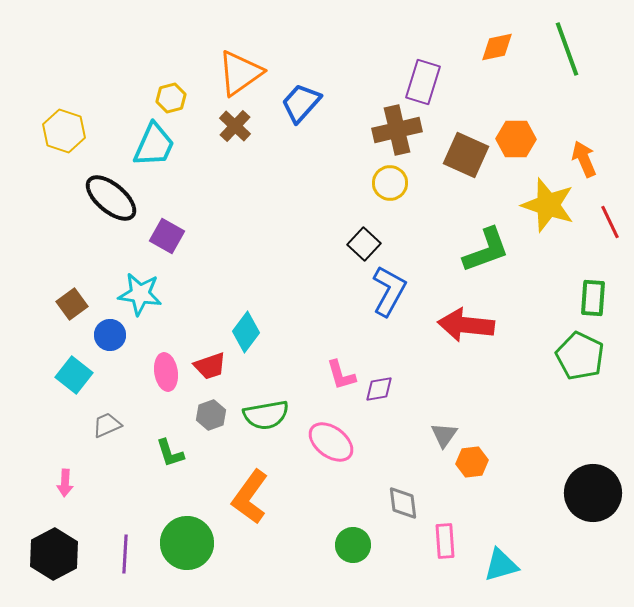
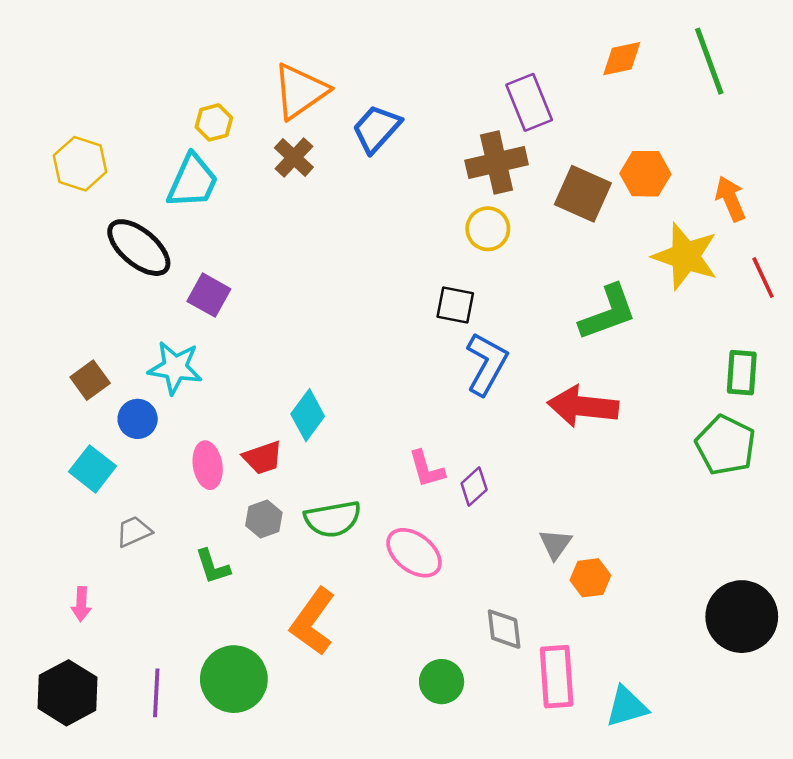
purple rectangle: (423, 82) -> (529, 102), turned -39
black square: (364, 244) -> (455, 305), turned -32
purple diamond: (379, 389) -> (474, 486), turned -32
pink rectangle: (445, 541) -> (557, 677), size x1.4

